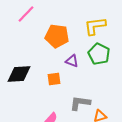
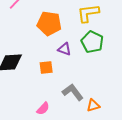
gray L-shape: (80, 103) -> (73, 92), turned 45

